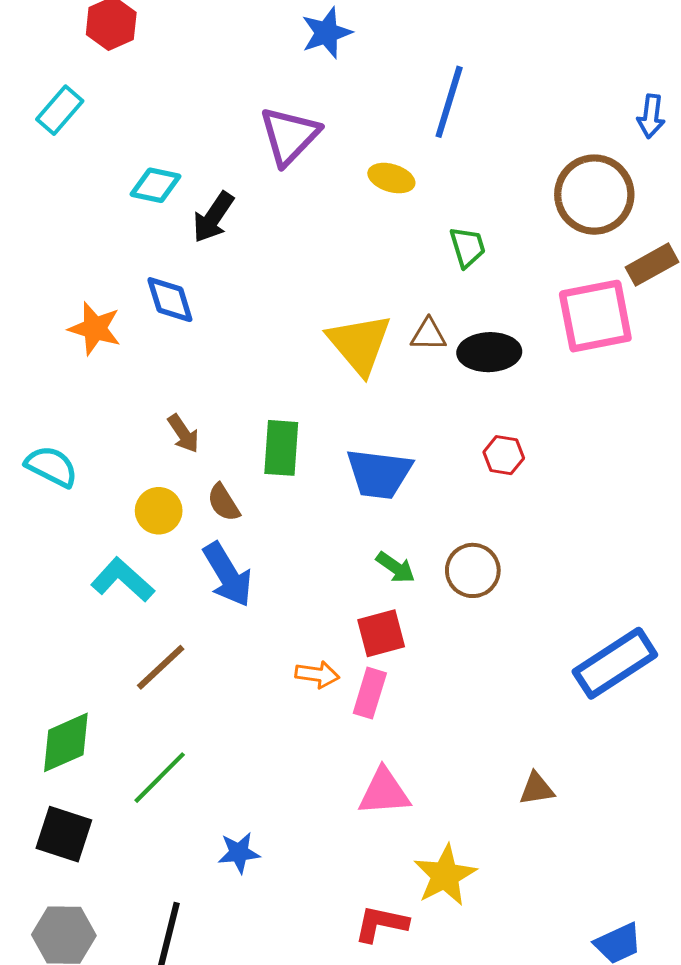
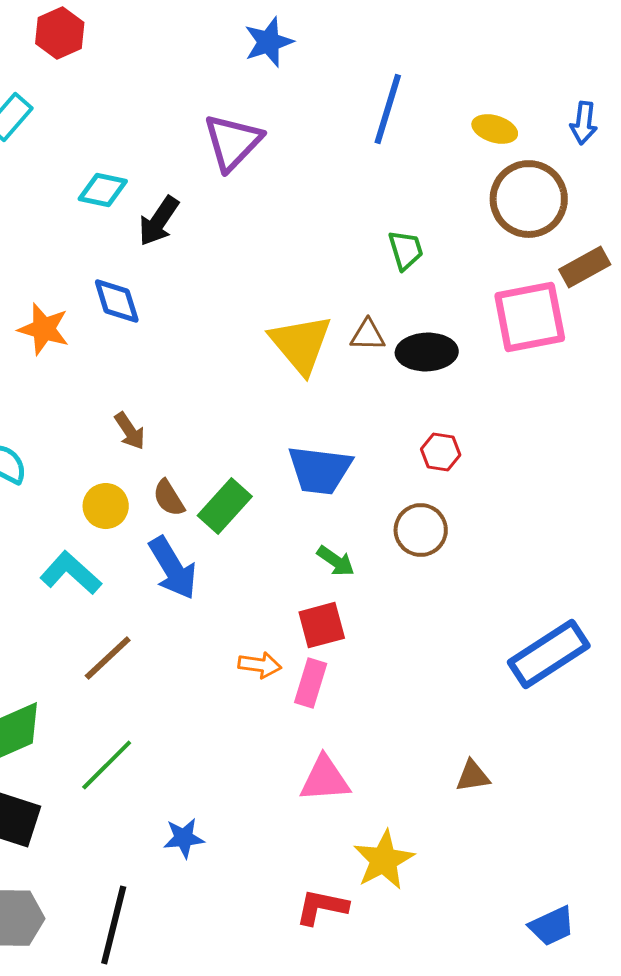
yellow ellipse: (391, 178) -> (495, 129), moved
green rectangle: (281, 448) -> (225, 506), moved, turned 38
brown circle: (473, 570) -> (421, 530), moved

